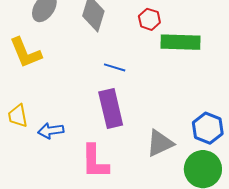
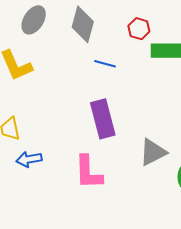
blue line: (115, 67) -> (105, 64), moved
blue arrow: (51, 131) -> (29, 159), moved

